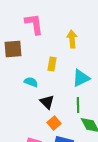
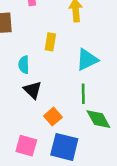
cyan semicircle: (31, 82) -> (24, 65), turned -112
black triangle: (47, 102) -> (33, 90), moved

